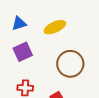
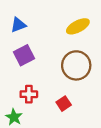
yellow ellipse: (55, 27) -> (78, 26), moved

